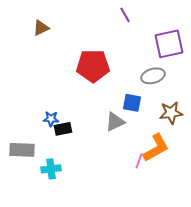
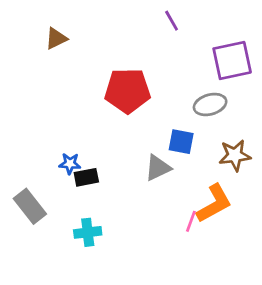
gray rectangle: (22, 150) -> (30, 206), turned 50
cyan cross: (51, 169) -> (88, 232), moved

